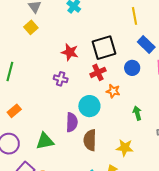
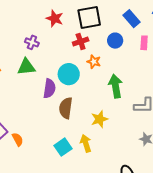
purple cross: (61, 79) -> (32, 42), moved
green arrow: (137, 113) -> (115, 86), size x1.6
green triangle: (45, 141) -> (26, 67), moved
yellow star: (125, 148) -> (99, 119), turned -30

